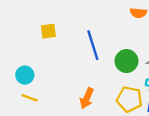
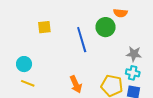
green circle: (127, 61) -> (106, 27), moved
orange arrow: (87, 98) -> (76, 84), turned -48

